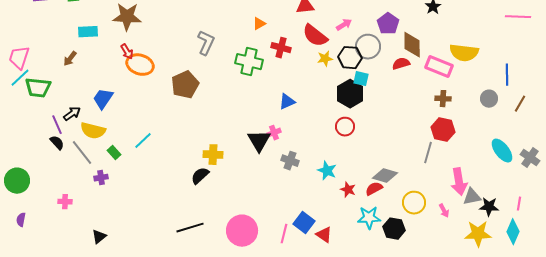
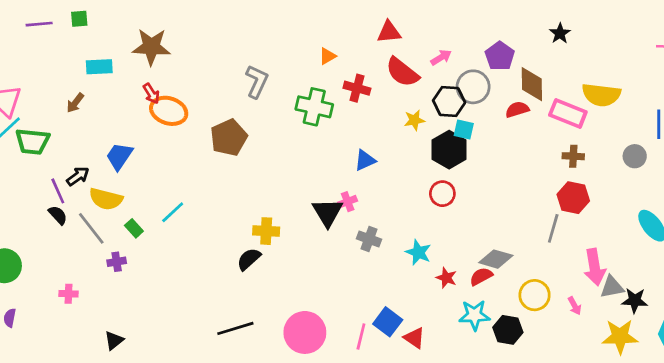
yellow star: (325, 59) -> (414, 120), moved

